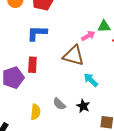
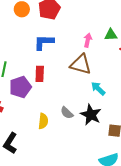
pink arrow: (88, 36) -> (88, 40), moved, turned -48
black star: (83, 106) -> (91, 115), size x1.5

